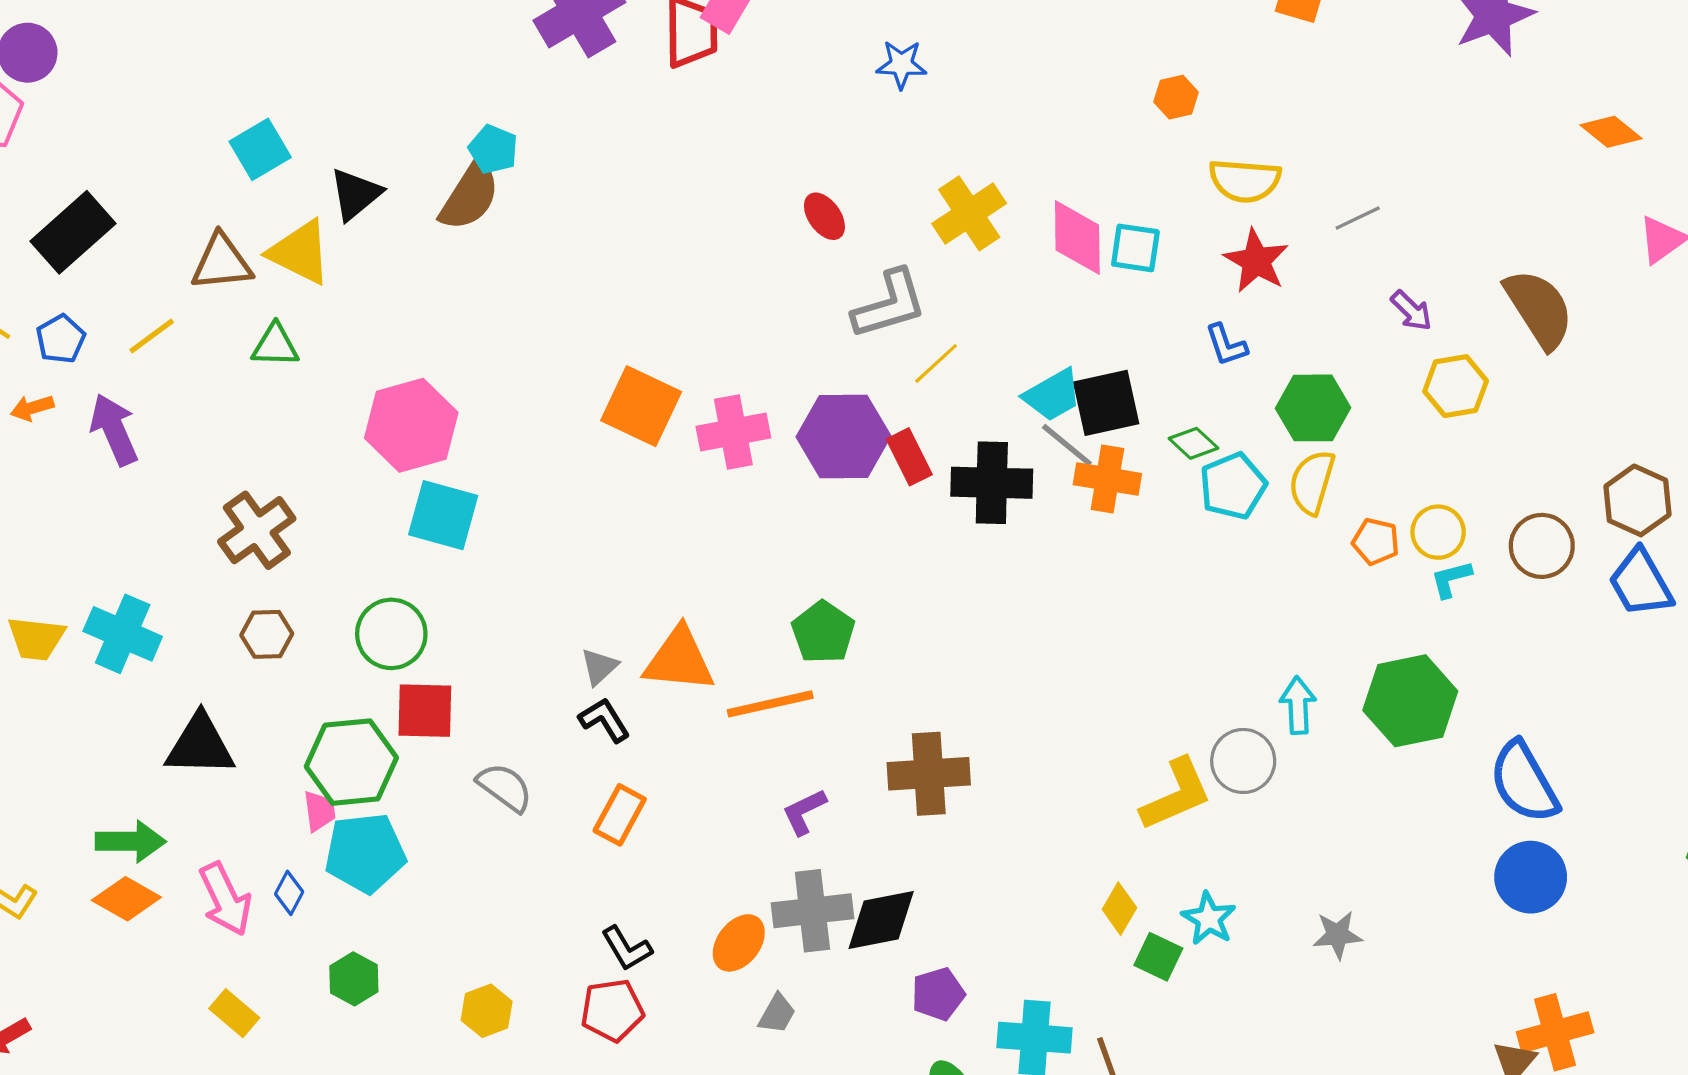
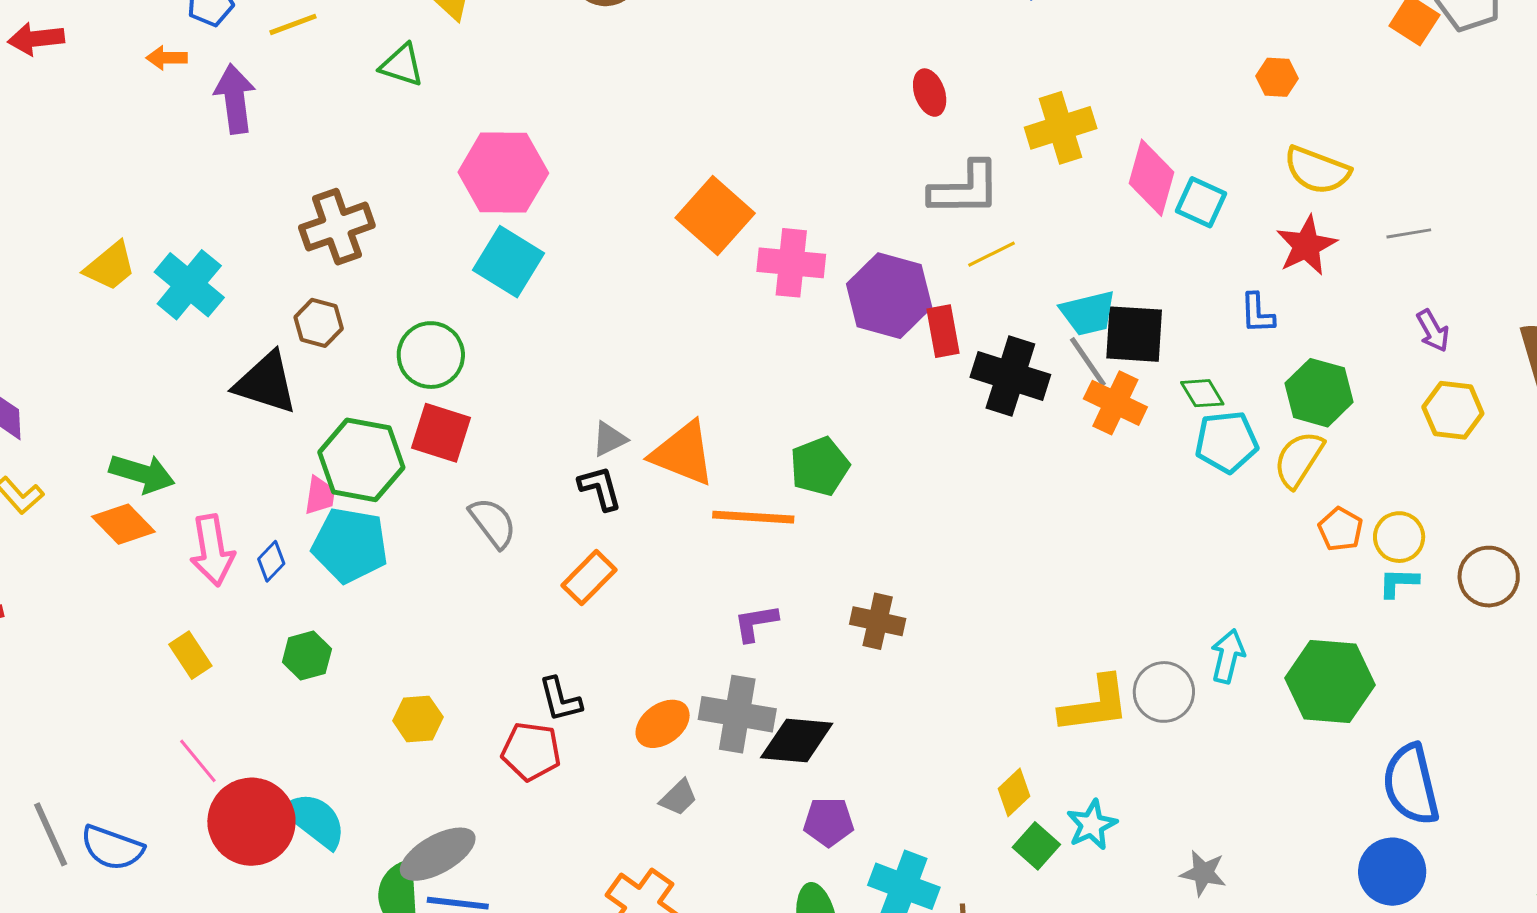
yellow trapezoid: (36, 638) -> (110, 266), turned -62
black triangle: (200, 745) -> (266, 383), moved
brown cross: (929, 774) -> (878, 621), size x0.7

